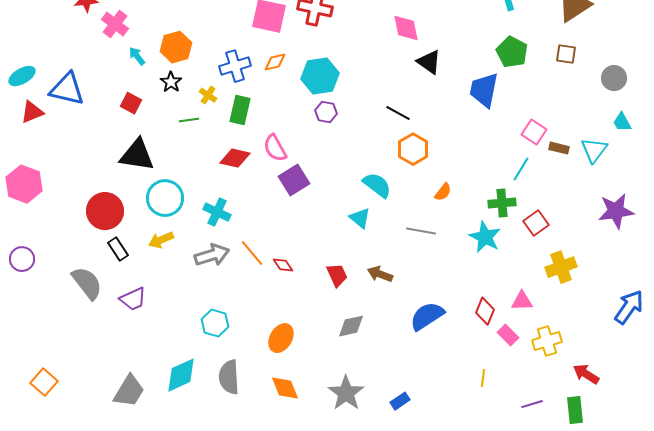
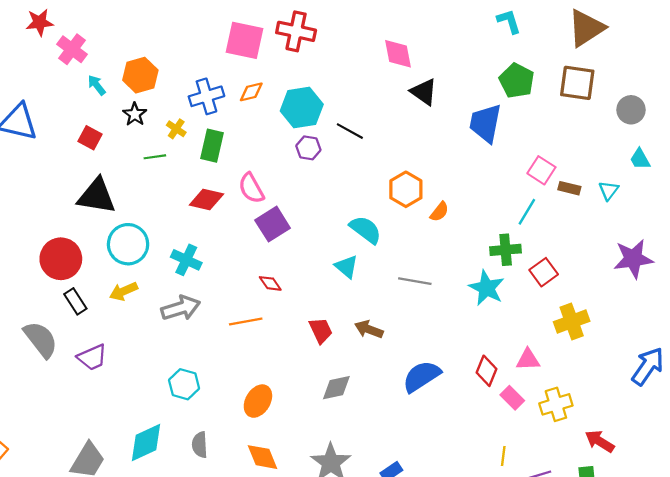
brown square: (566, 54) -> (577, 83), size x1.6
black line: (398, 113) -> (350, 131), moved
cyan triangle: (594, 150) -> (609, 190), size x0.7
orange semicircle: (443, 192) -> (439, 212), moved
orange line: (252, 253) -> (246, 321), moved, turned -60
red diamond: (283, 265) -> (270, 283), moved
gray semicircle: (229, 377) -> (200, 445), size x0.7
yellow line: (483, 378) -> (503, 456), moved

